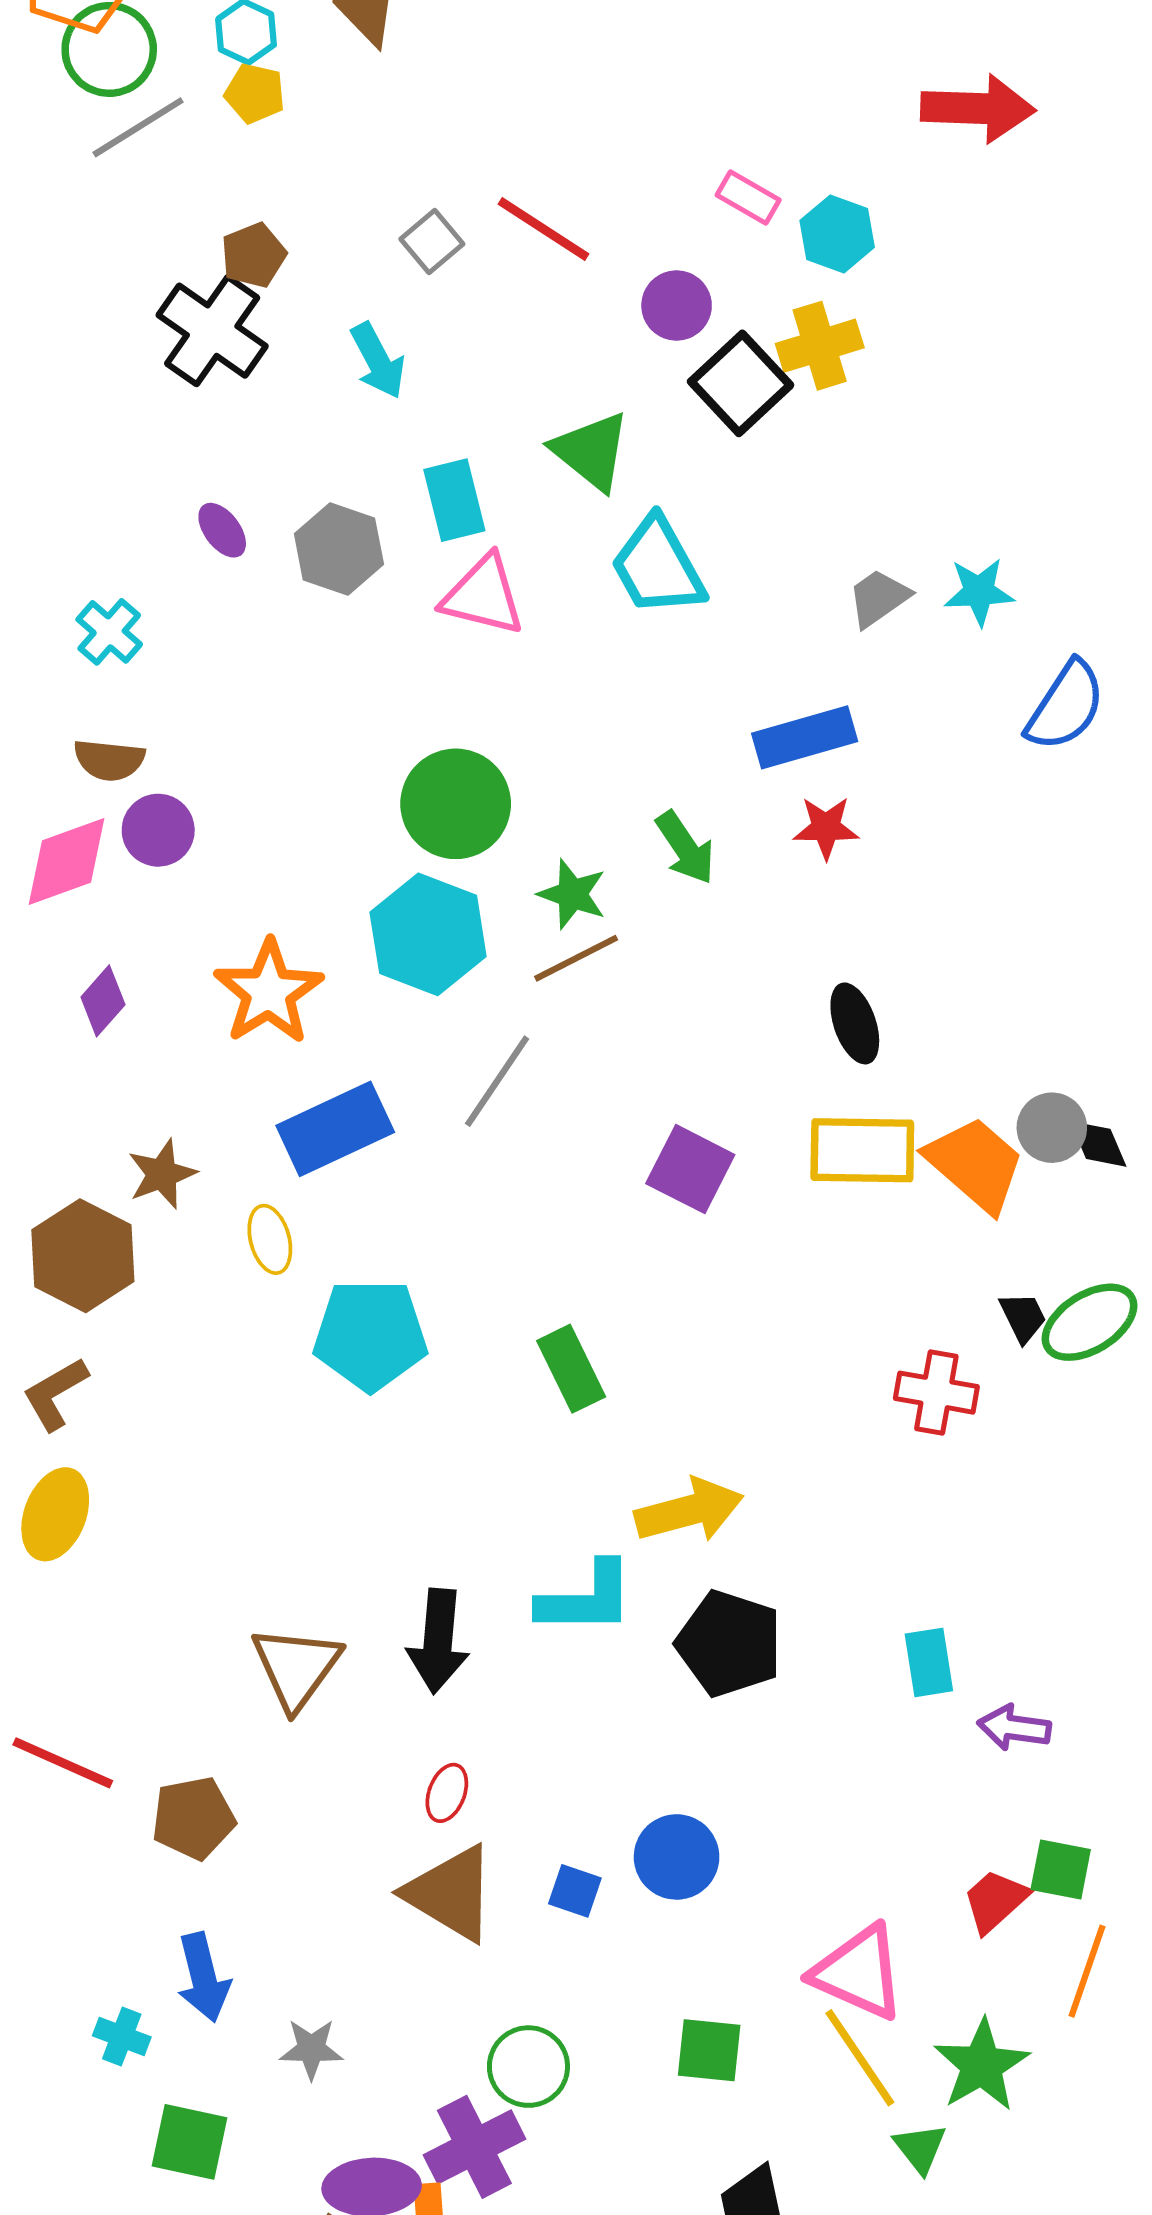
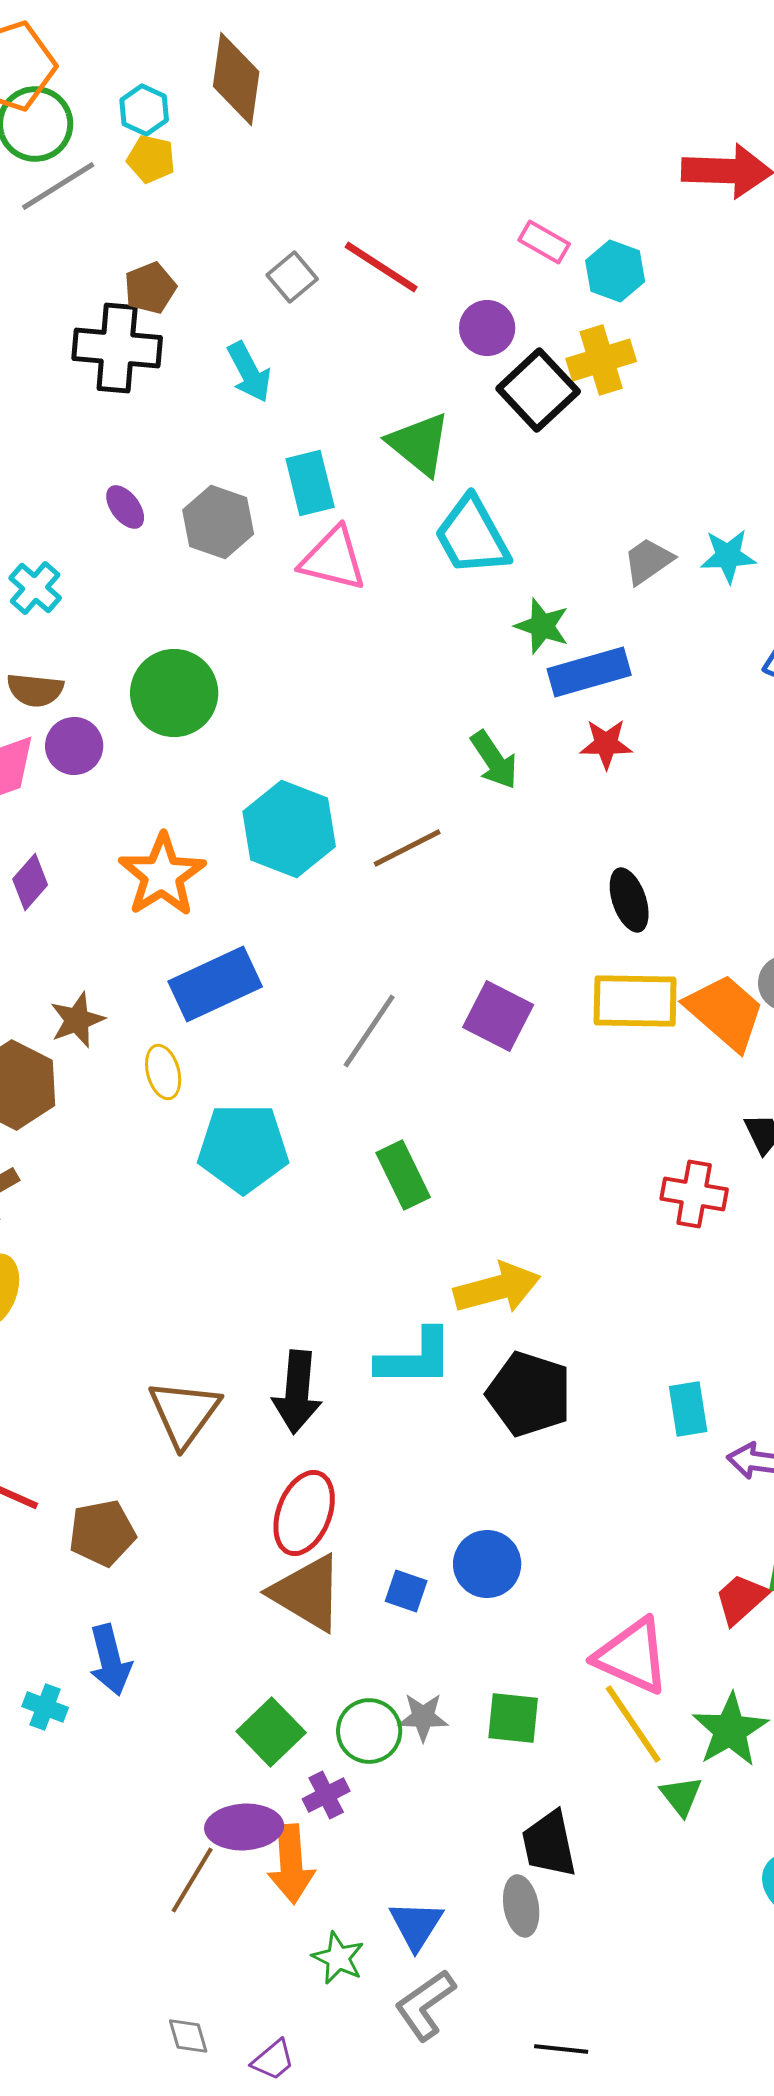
black cross: (212, 331) -> (117, 348), turned -30
green circle: (456, 804) -> (174, 693), moved
green star: (572, 894) -> (542, 626), moved
gray line: (497, 1081) -> (369, 1031), moved
red ellipse: (447, 1793) -> (304, 1513), size x1.8
gray star: (311, 2049) -> (423, 1717), moved
green square: (190, 2142) -> (271, 1732), moved, turned 34
purple cross: (474, 2147) -> (326, 1795), size x0.6

